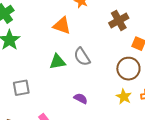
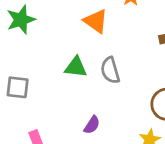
purple semicircle: (81, 98) -> (92, 125), turned 80

